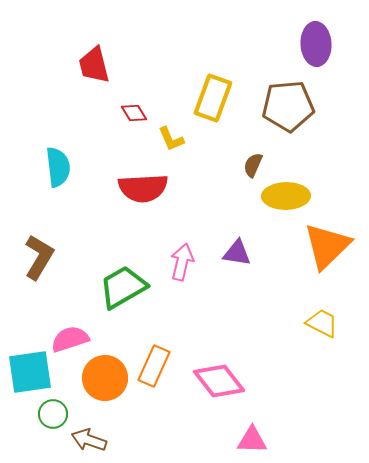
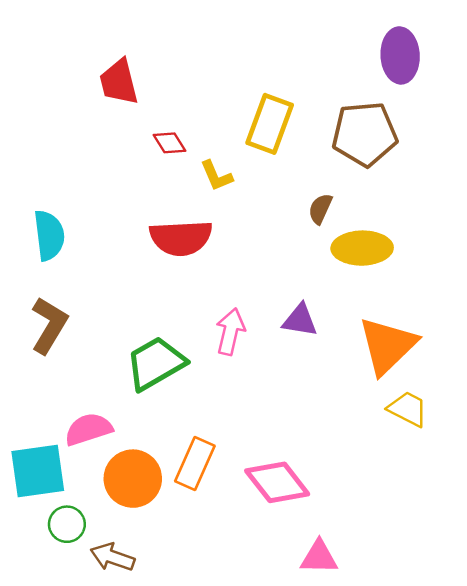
cyan semicircle: (58, 167) -> (49, 235), moved
orange triangle: (327, 246) -> (387, 346), moved

